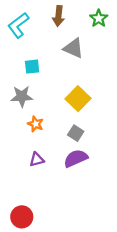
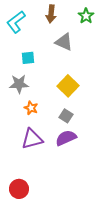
purple triangle: (37, 160) -> (32, 139), size x1.6

